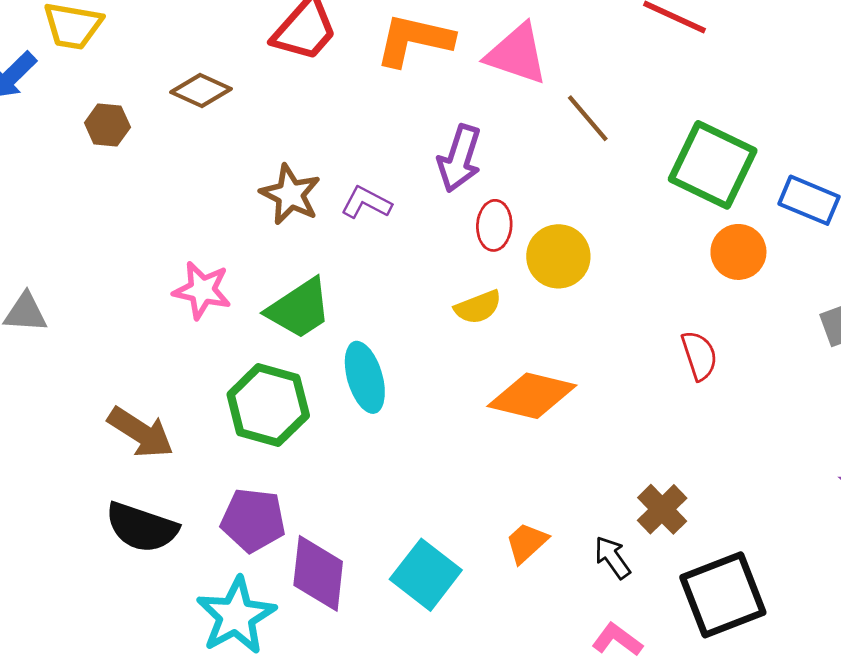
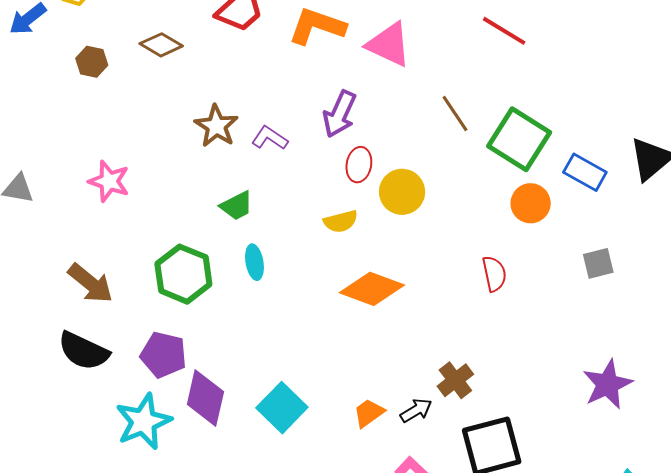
brown line: (588, 118) -> (455, 113), moved
pink star: (202, 290) -> (109, 181), moved
green trapezoid: (299, 309) -> (237, 206), moved, size x0.7
cyan ellipse: (365, 377) -> (254, 262), size x0.7
orange trapezoid: (527, 543) -> (369, 413), moved
black arrow: (612, 557) -> (416, 410), turned 88

